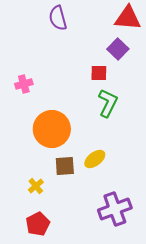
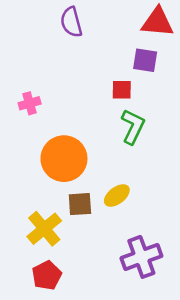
purple square: (118, 49) -> (145, 60), turned -35
yellow cross: (36, 186) -> (44, 229), size x1.8

